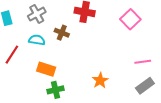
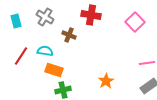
gray cross: (37, 14) -> (45, 17), turned -30
cyan semicircle: (37, 40) -> (45, 51), moved

